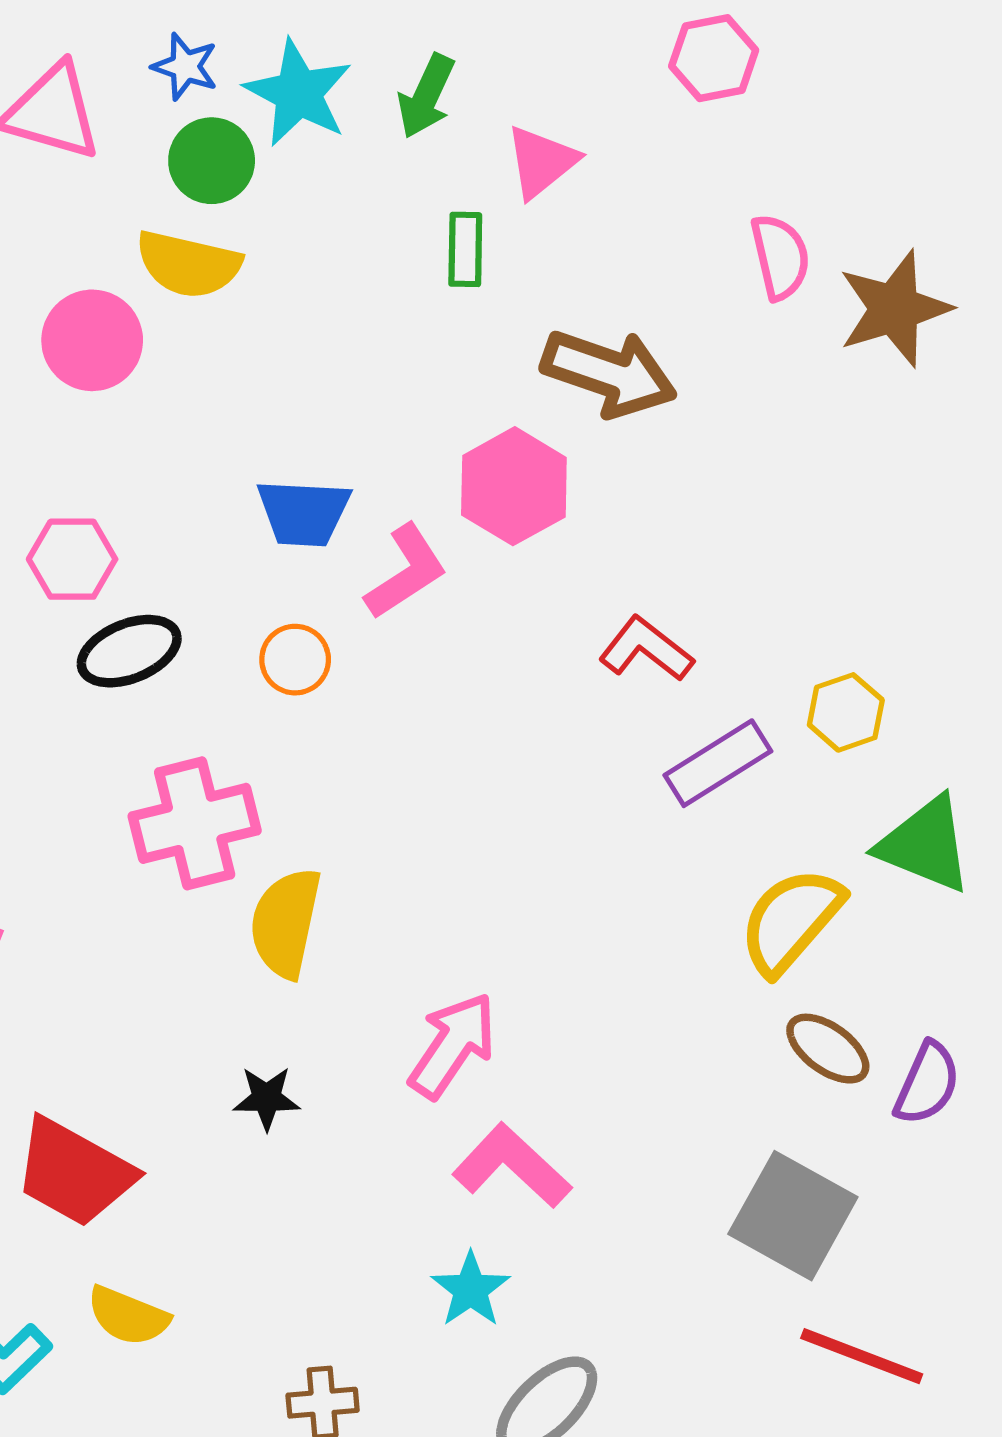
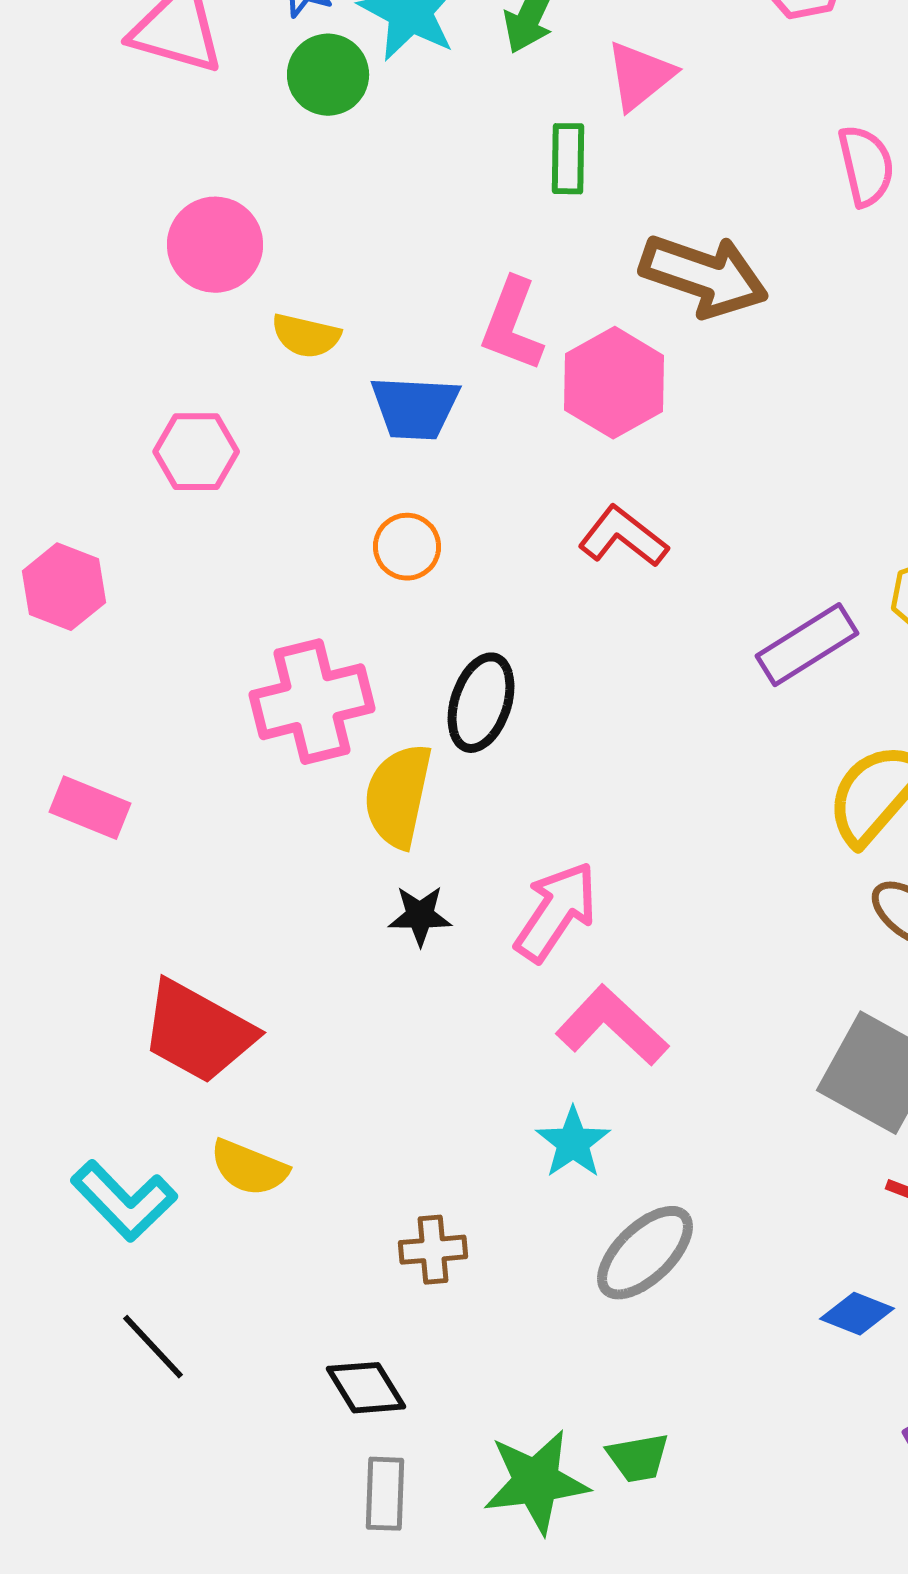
yellow semicircle: (188, 264) -> (306, 336), moved, size x0.7
pink L-shape: (406, 572) -> (512, 325), moved, turned 144
red L-shape: (646, 649) -> (623, 537), moved
black ellipse: (129, 651) -> (481, 703), moved, turned -50
black star: (267, 1098) -> (420, 916), moved

